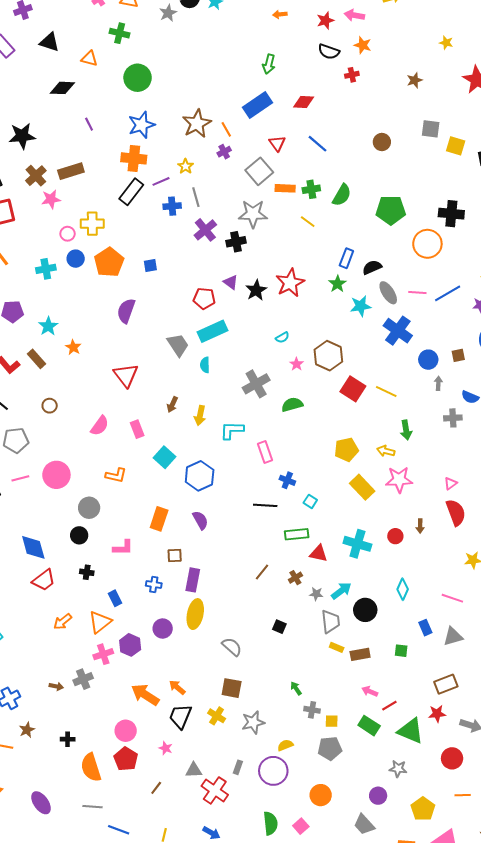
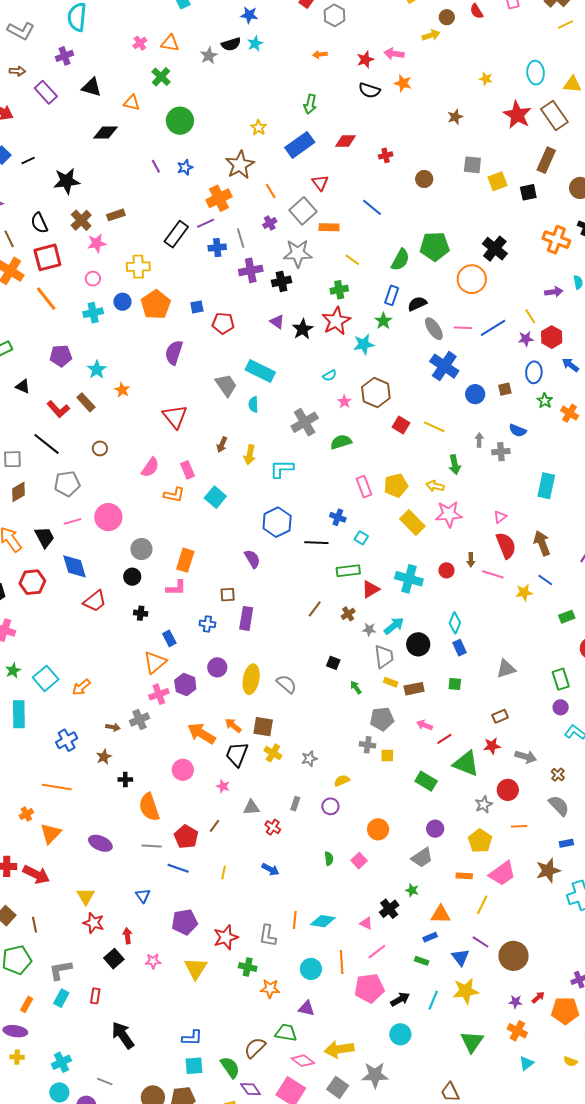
green cross: (120, 33) -> (161, 77), turned 30
red cross: (352, 75) -> (386, 155), moved
purple line: (89, 124) -> (156, 166), moved
blue star: (141, 125) -> (185, 167), size x0.6
orange line: (226, 129) -> (271, 191), moved
blue line: (318, 144) -> (372, 207), moved
yellow square: (456, 146) -> (497, 181), turned -36
purple cross: (224, 152) -> (270, 223), moved
orange cross: (134, 158) -> (219, 198), moved, turned -30
yellow star: (186, 166) -> (259, 128), moved
brown rectangle: (71, 171) -> (116, 215), size x0.7
green cross: (311, 189) -> (339, 290), moved
green semicircle: (342, 195) -> (400, 260), moved
black cross: (451, 214) -> (495, 249), turned 35
purple cross: (205, 230) -> (251, 270), turned 30
pink circle: (68, 234) -> (93, 279), moved
red pentagon: (204, 298) -> (223, 323), moved
cyan star: (361, 306) -> (364, 344), moved
cyan rectangle: (213, 331) -> (260, 371), turned 52
gray arrow: (438, 383) -> (479, 440), moved
red square: (353, 389) -> (401, 425), size x0.7
pink rectangle: (265, 452) -> (364, 487), moved
orange L-shape: (116, 475) -> (174, 495), moved
blue hexagon: (200, 476) -> (277, 522), moved
orange rectangle: (159, 519) -> (185, 560), moved
blue diamond: (33, 547) -> (74, 566), moved
red triangle: (319, 553) -> (371, 589), turned -42
red trapezoid: (44, 580) -> (95, 601), moved
pink line: (452, 598) -> (493, 574), moved
yellow ellipse: (195, 614) -> (251, 679), moved
orange arrow: (63, 622) -> (81, 687), moved
blue rectangle: (425, 628) -> (460, 648), moved
brown rectangle: (446, 684) -> (500, 716), size x0.7
brown square: (232, 688) -> (263, 727), moved
green arrow: (296, 688) -> (356, 687), moved
gray star: (253, 722) -> (309, 759), size x0.7
green rectangle: (369, 726) -> (426, 781), moved
brown star: (27, 730) -> (104, 757), moved
gray pentagon: (330, 748) -> (382, 719), moved
red pentagon: (126, 759) -> (186, 837), moved
gray star: (398, 769) -> (484, 804), moved, turned -30
purple circle: (273, 771) -> (330, 806), size x0.6
red cross: (215, 790) -> (273, 827), size x0.6
purple ellipse: (41, 803) -> (100, 843), turned -30
green semicircle: (270, 823) -> (329, 859), size x0.6
gray trapezoid: (364, 824) -> (422, 858), turned -80

